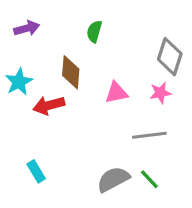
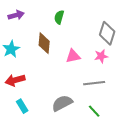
red arrow: (49, 105) -> (15, 80), moved
gray semicircle: (113, 179) -> (62, 103), moved

